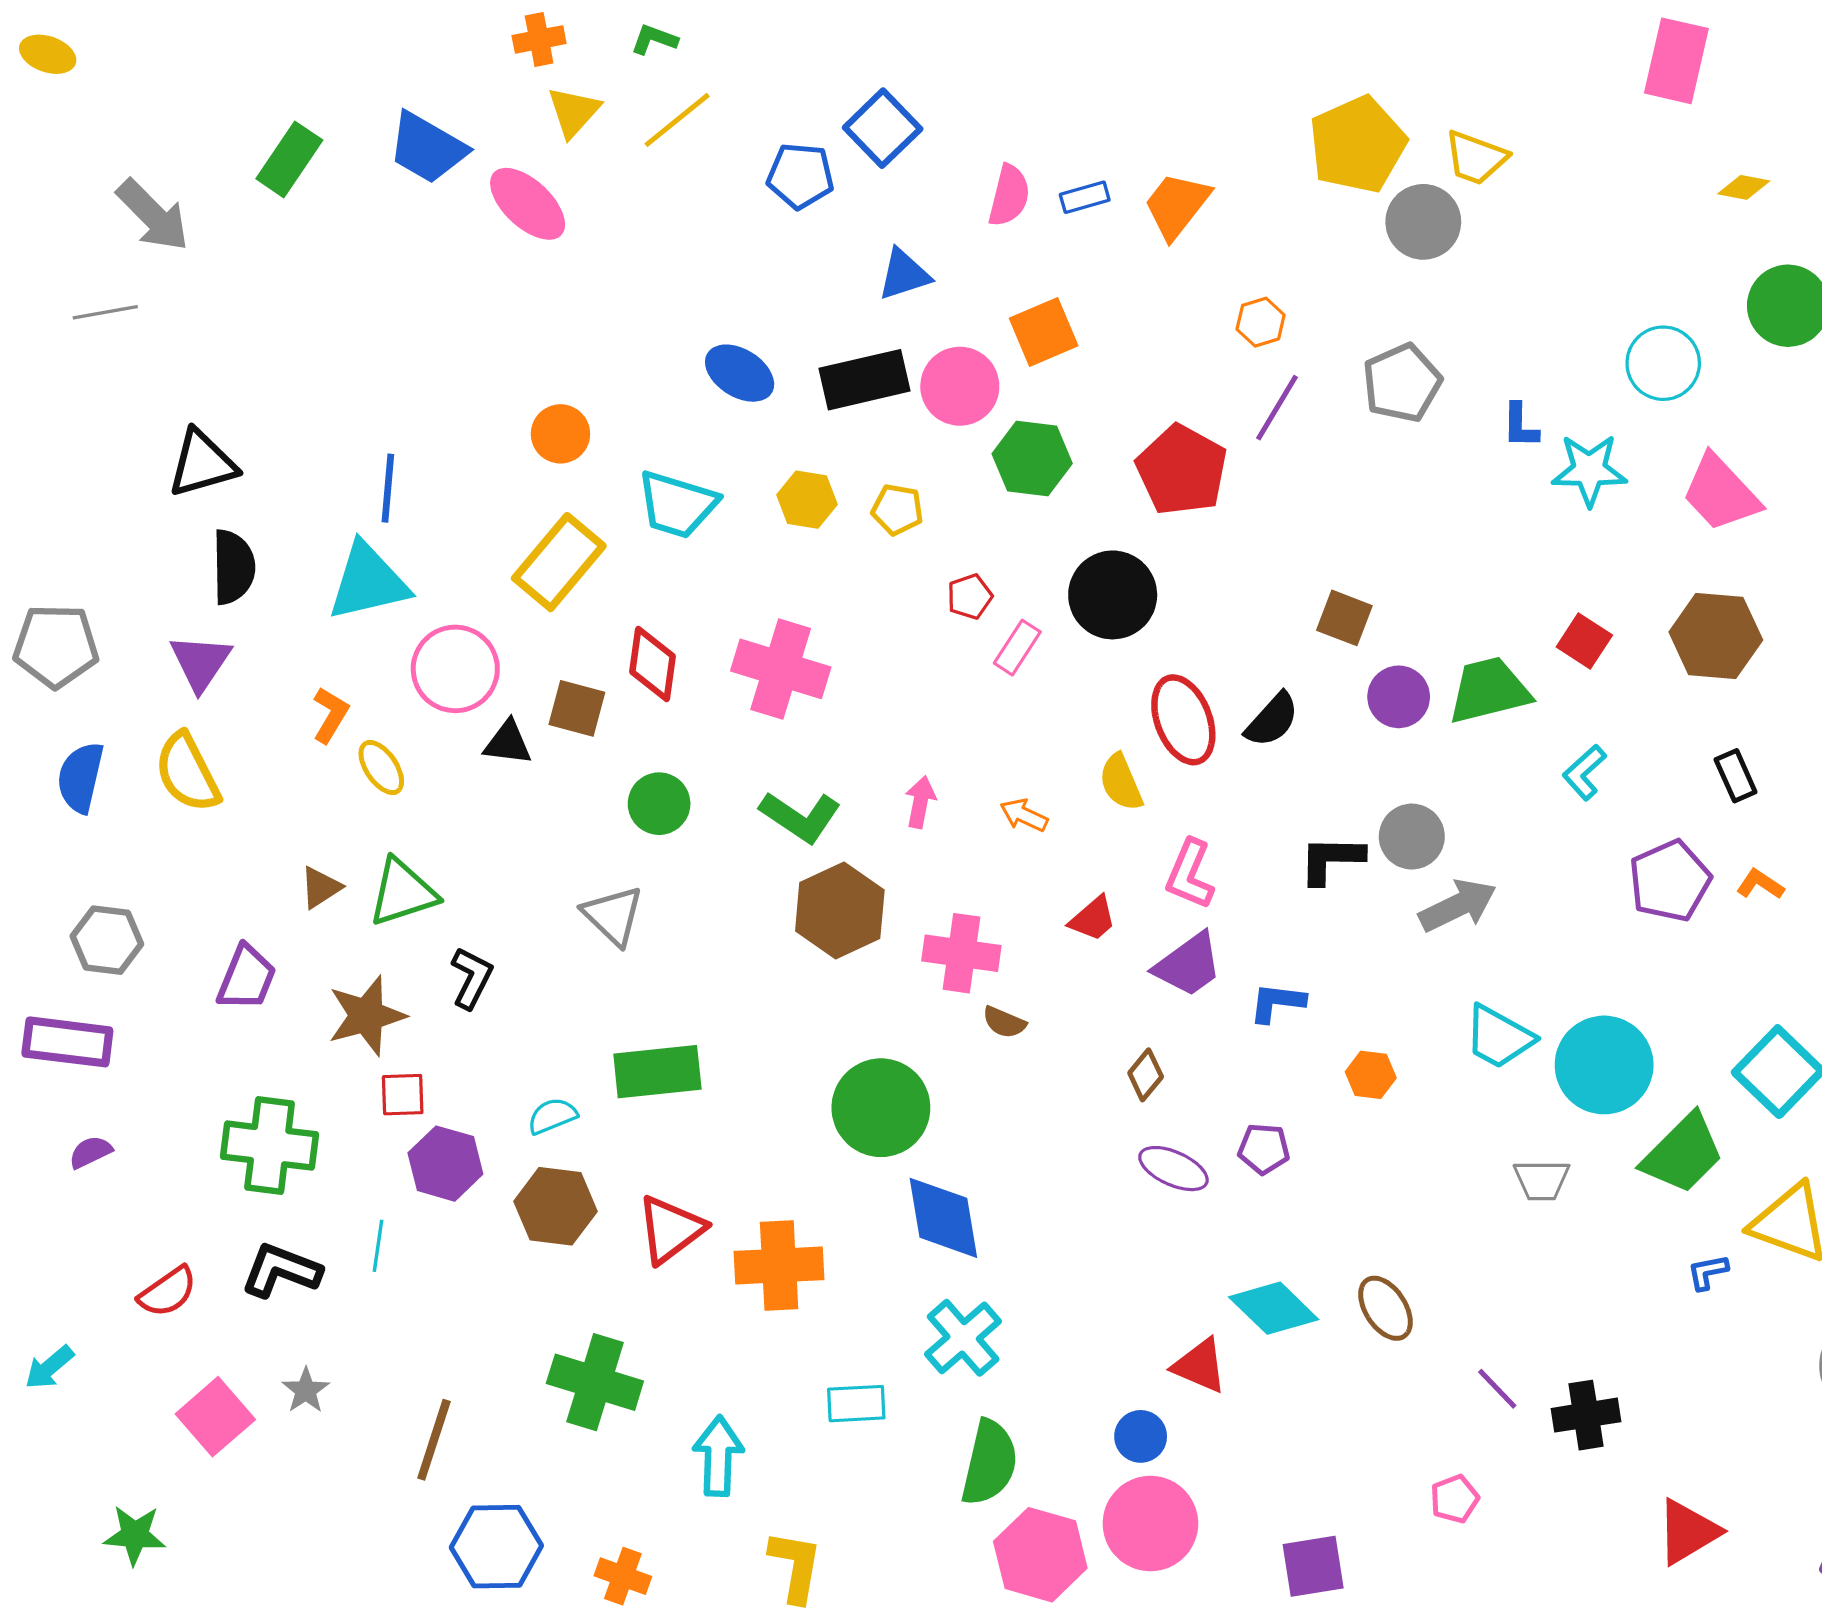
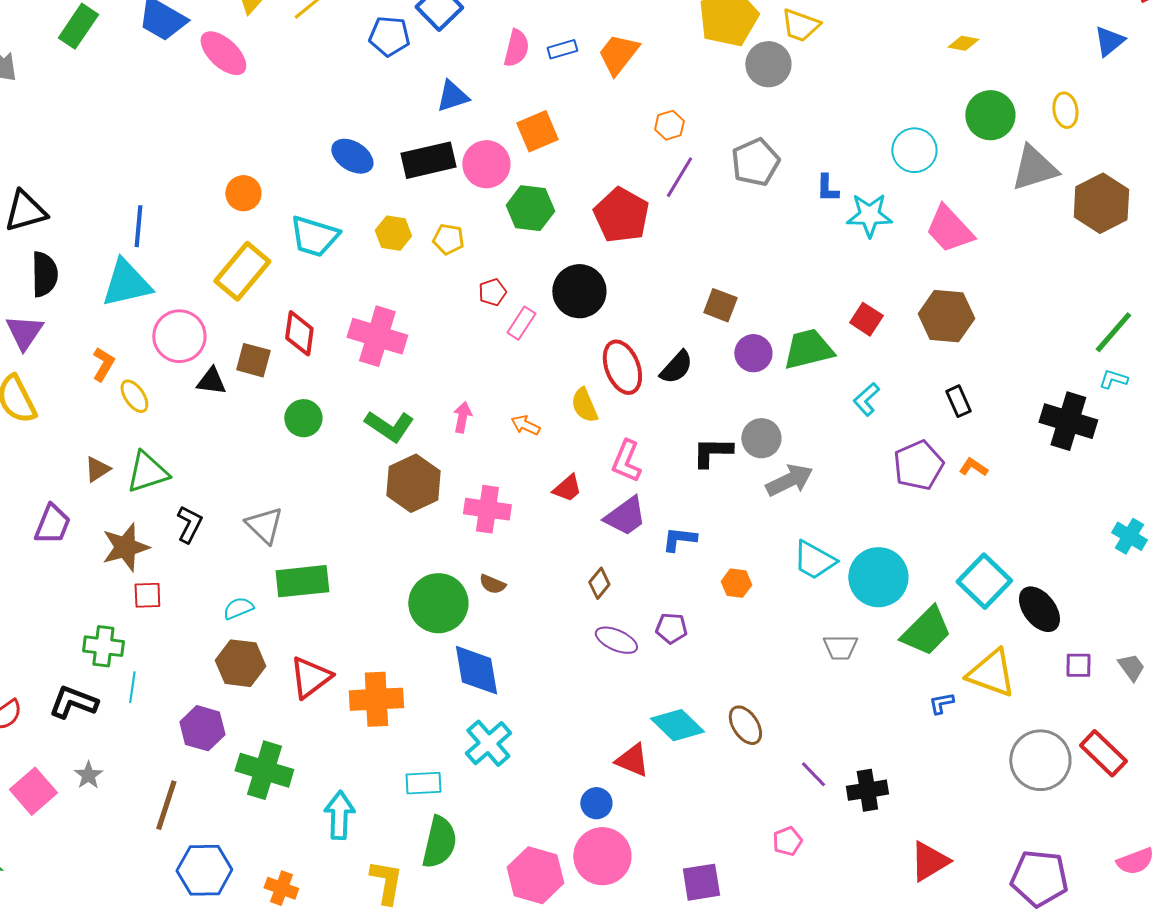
gray triangle: (613, 915) -> (264, 525), moved
brown semicircle: (1004, 1022) -> (492, 584), moved
green cross: (270, 1146) -> (103, 646), moved, size x0.7
purple hexagon: (445, 1164) -> (202, 728), moved
green semicircle: (989, 1463) -> (439, 842), moved

